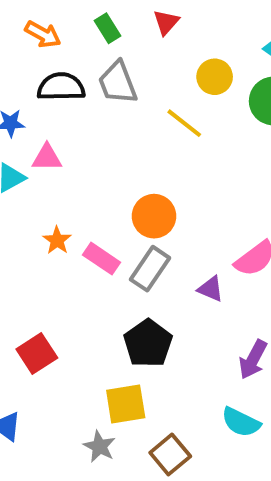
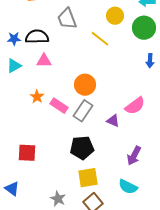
black semicircle: (61, 87) -> (37, 37), moved
pink triangle: (47, 158) -> (44, 61), moved
black pentagon: (148, 343) -> (82, 148), turned 30
red square: (37, 353) -> (27, 153), turned 36
yellow square: (126, 404) -> (88, 178), moved

